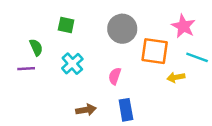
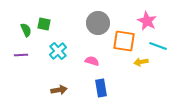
green square: (66, 25) -> (44, 24), moved
green semicircle: (36, 47) -> (26, 30), moved
pink semicircle: (115, 76) -> (92, 61), turned 88
brown arrow: (86, 110) -> (59, 90), moved

